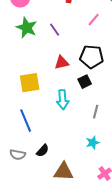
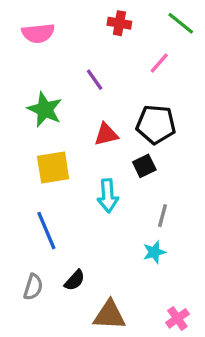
green star: (27, 28) -> (45, 109), moved
cyan star: (93, 143) -> (154, 252), moved
gray semicircle: (18, 155) -> (33, 287), turned -84

